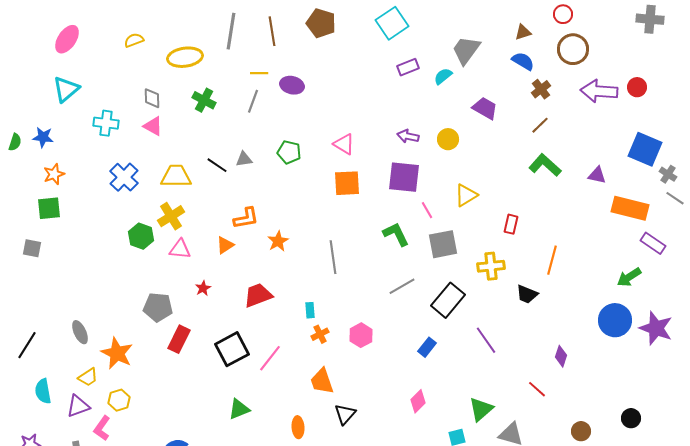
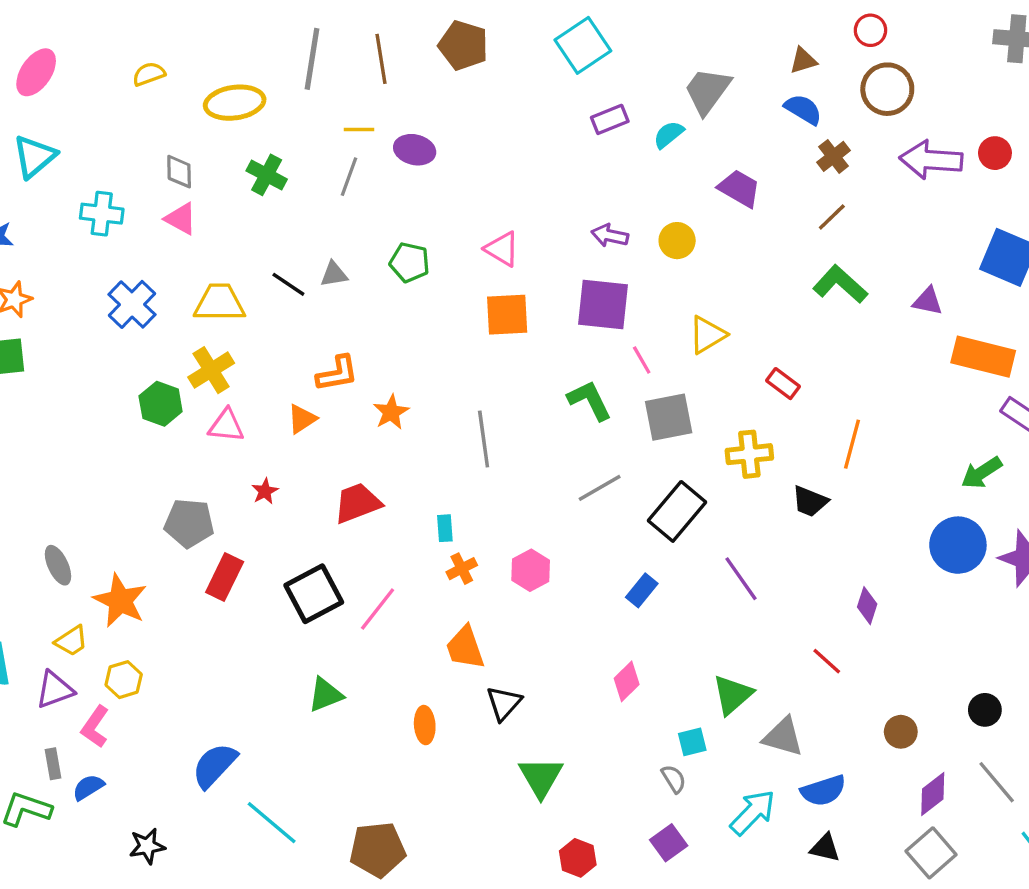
red rectangle: (511, 224) -> (783, 384), turned -66

